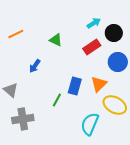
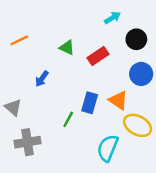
cyan arrow: (94, 23) -> (112, 18), moved
red rectangle: (92, 47) -> (98, 56), moved
orange triangle: (99, 84) -> (118, 100), turned -42

